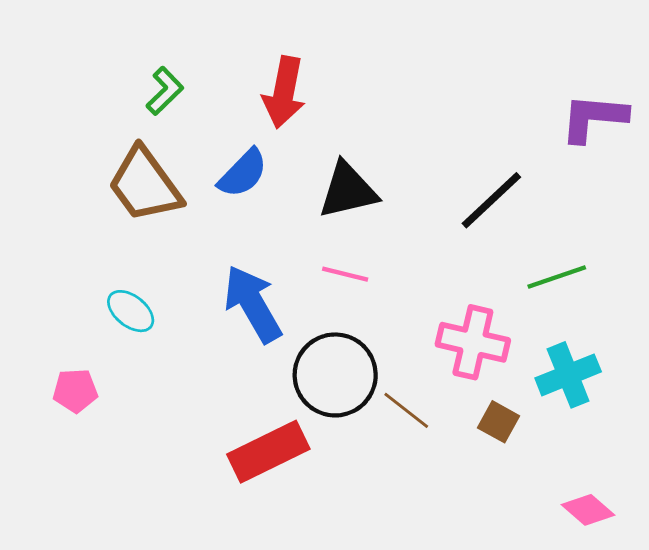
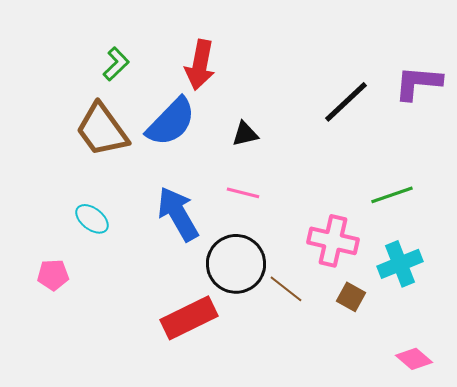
blue semicircle: (243, 173) -> (171, 122), size x1.4
black triangle: (348, 190) -> (245, 134), size x0.6
black line: (491, 200) -> (346, 102), moved

